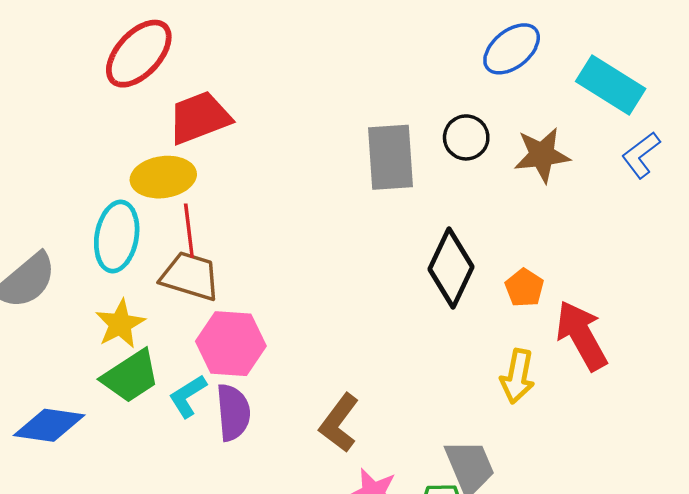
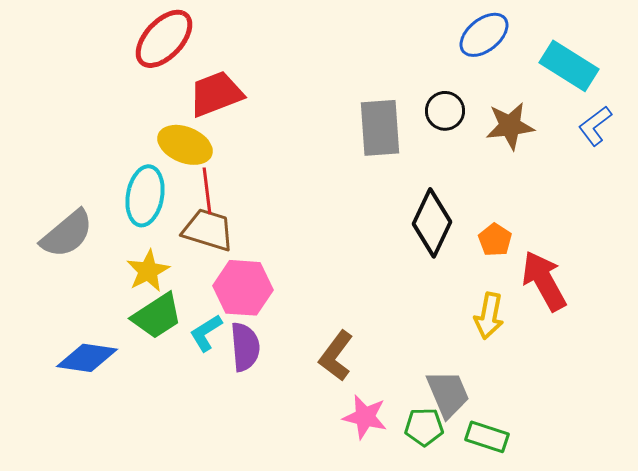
yellow ellipse: (163, 177) -> (185, 145), turned 30

